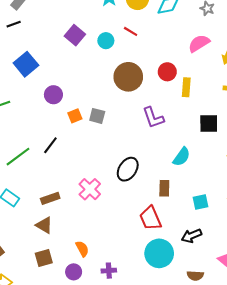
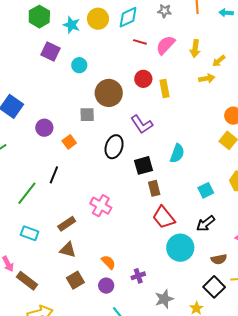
red line: (131, 31) -> (140, 42), moved
purple square: (75, 35) -> (50, 51), moved
gray square: (97, 116) -> (87, 115), moved
black square: (209, 123) -> (143, 165), moved
black ellipse: (128, 169) -> (114, 147), moved
brown rectangle: (164, 188) -> (154, 188), moved

